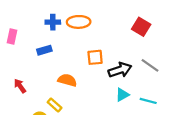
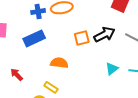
blue rectangle: (44, 50) -> (34, 38), size x1.5
black arrow: (120, 70) -> (104, 34), moved

